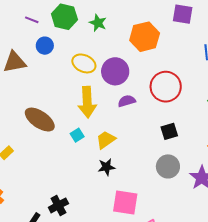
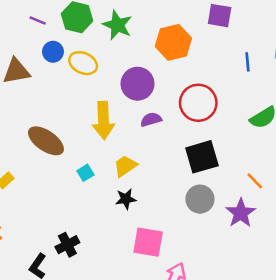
green star: (98, 23) -> (117, 25), size x1.4
yellow ellipse: (84, 63) -> (83, 63), moved
black square: (169, 131) -> (202, 157), size x1.6
cyan square: (77, 135) -> (85, 173), moved

